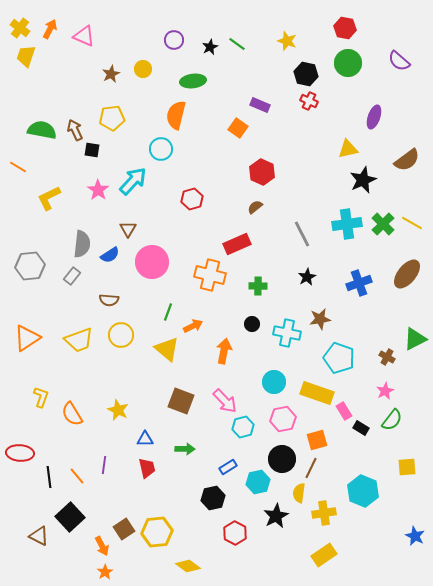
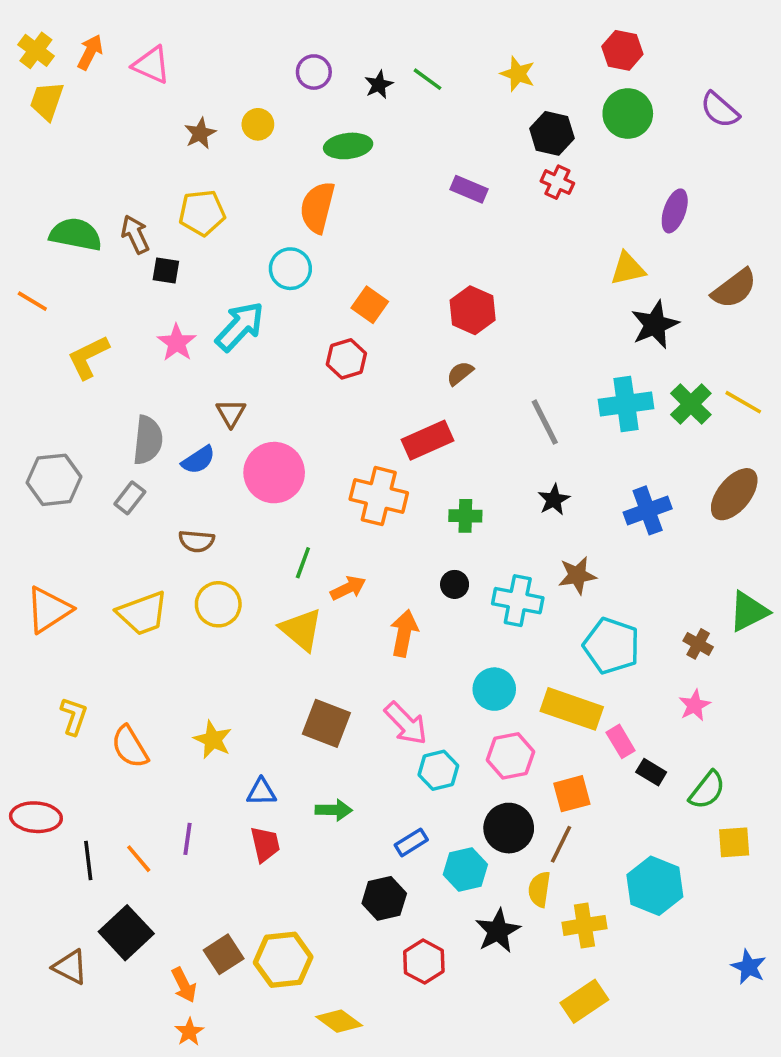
orange square: (238, 128) -> (370, 305), moved
green semicircle: (392, 420) -> (707, 790), moved

